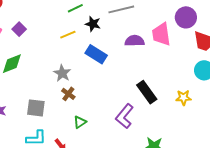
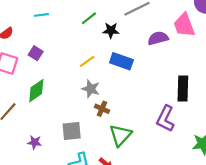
yellow line: (68, 35) -> (87, 61), moved
black rectangle: (147, 92) -> (183, 88), turned 50
green triangle: (80, 122) -> (120, 135), size x1.6

